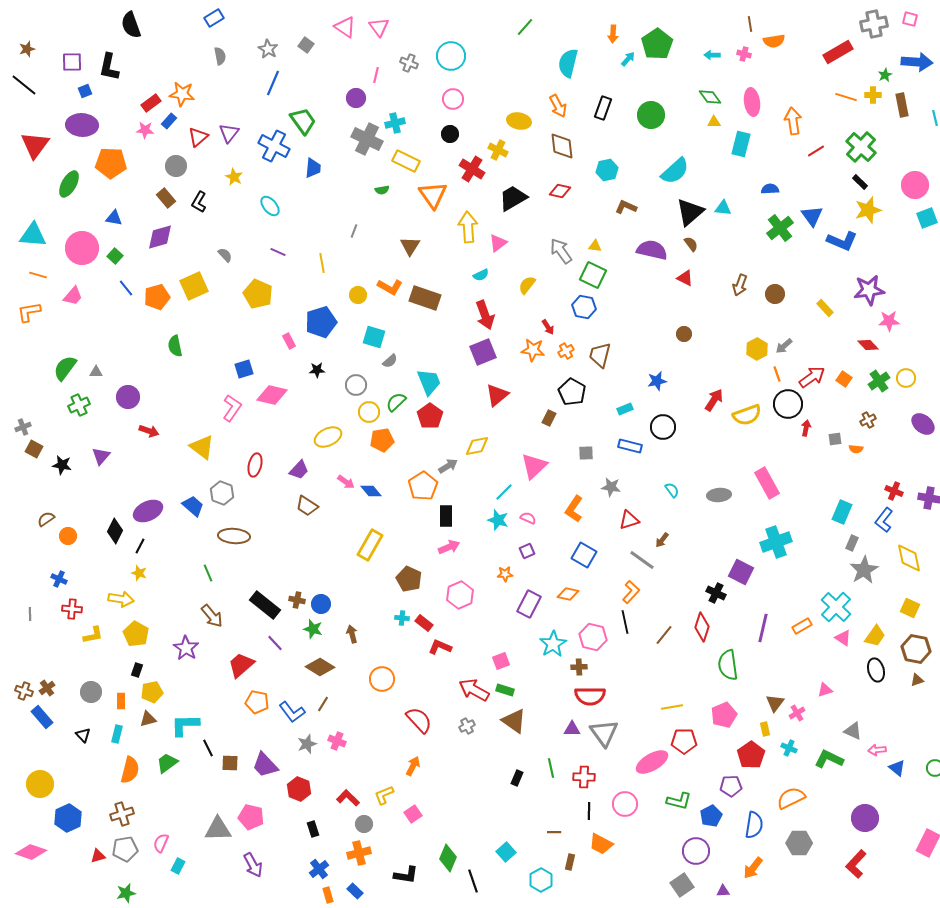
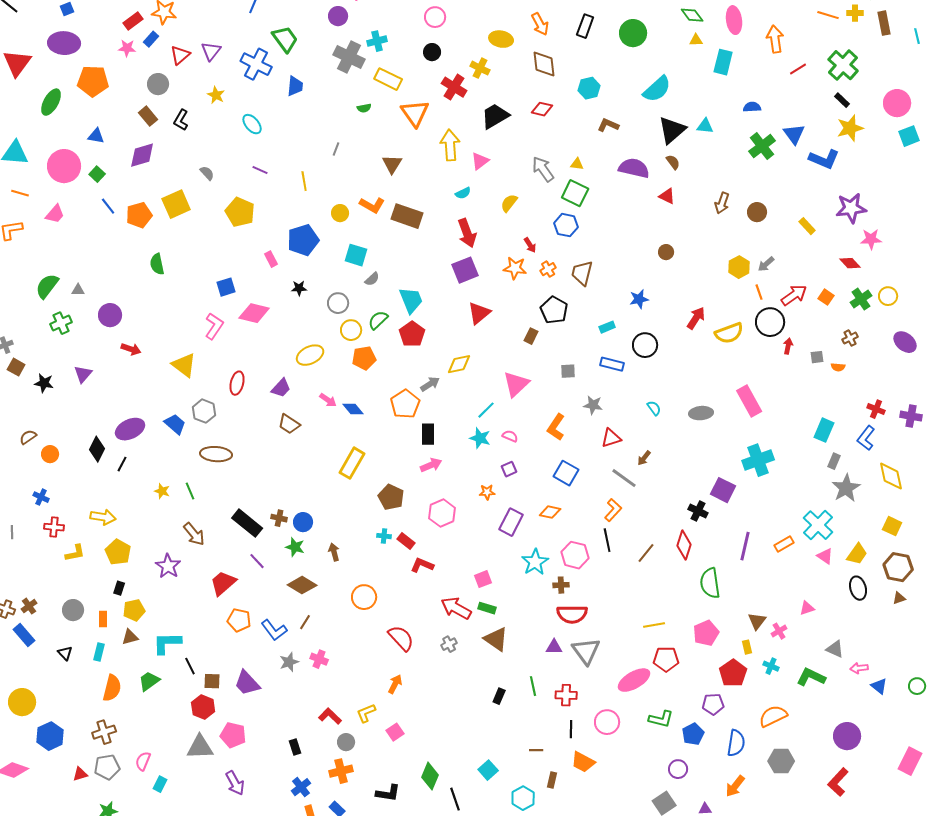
yellow star: (139, 573) -> (162, 491), moved
red hexagon: (299, 789) -> (203, 707), moved
purple circle: (696, 851) -> (678, 769), size x0.7

